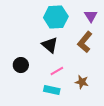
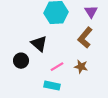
black triangle: (50, 45) -> (39, 44), moved
brown star: (82, 82) -> (81, 67), moved

